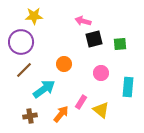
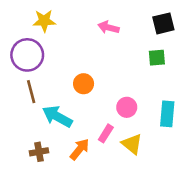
black square: (94, 39) -> (163, 23), moved
brown line: (24, 70) -> (31, 92), turned -60
pink circle: (101, 73) -> (127, 107), moved
cyan arrow: (44, 89) -> (57, 116), turned -115

